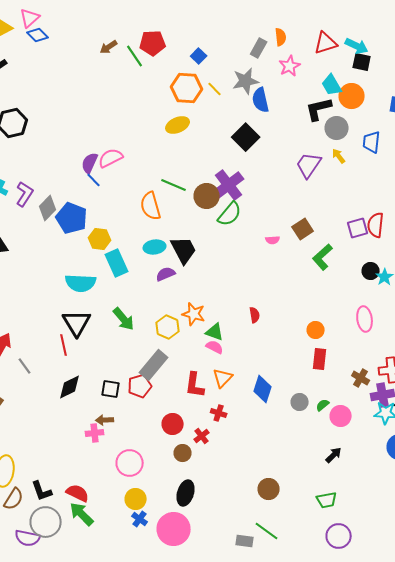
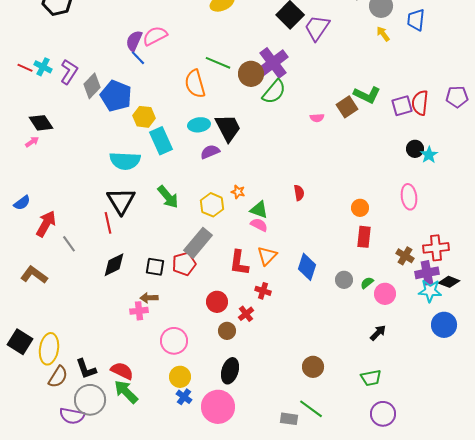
purple trapezoid: (309, 165) -> (317, 28), moved
green L-shape: (323, 257) -> (367, 95), moved, turned -112
orange star: (194, 314) -> (238, 192), size x0.6

